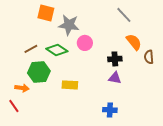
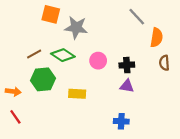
orange semicircle: (134, 42) -> (157, 37), moved, turned 48
pink circle: (85, 43) -> (98, 61), moved
orange arrow: (22, 88) -> (13, 92), moved

